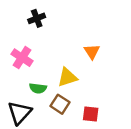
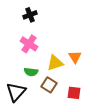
orange triangle: (92, 51) -> (75, 57), moved
pink cross: (22, 58) -> (29, 44), moved

